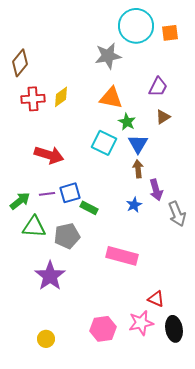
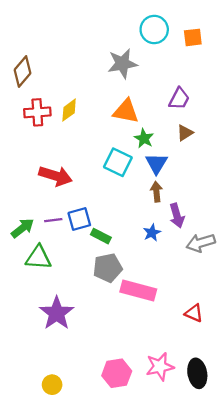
cyan circle: (136, 26) -> (154, 30), size x0.7
gray arrow: (177, 214) -> (201, 243), turned 95
gray pentagon: (67, 236) -> (108, 268), moved
red triangle: (156, 299) -> (194, 313), moved

